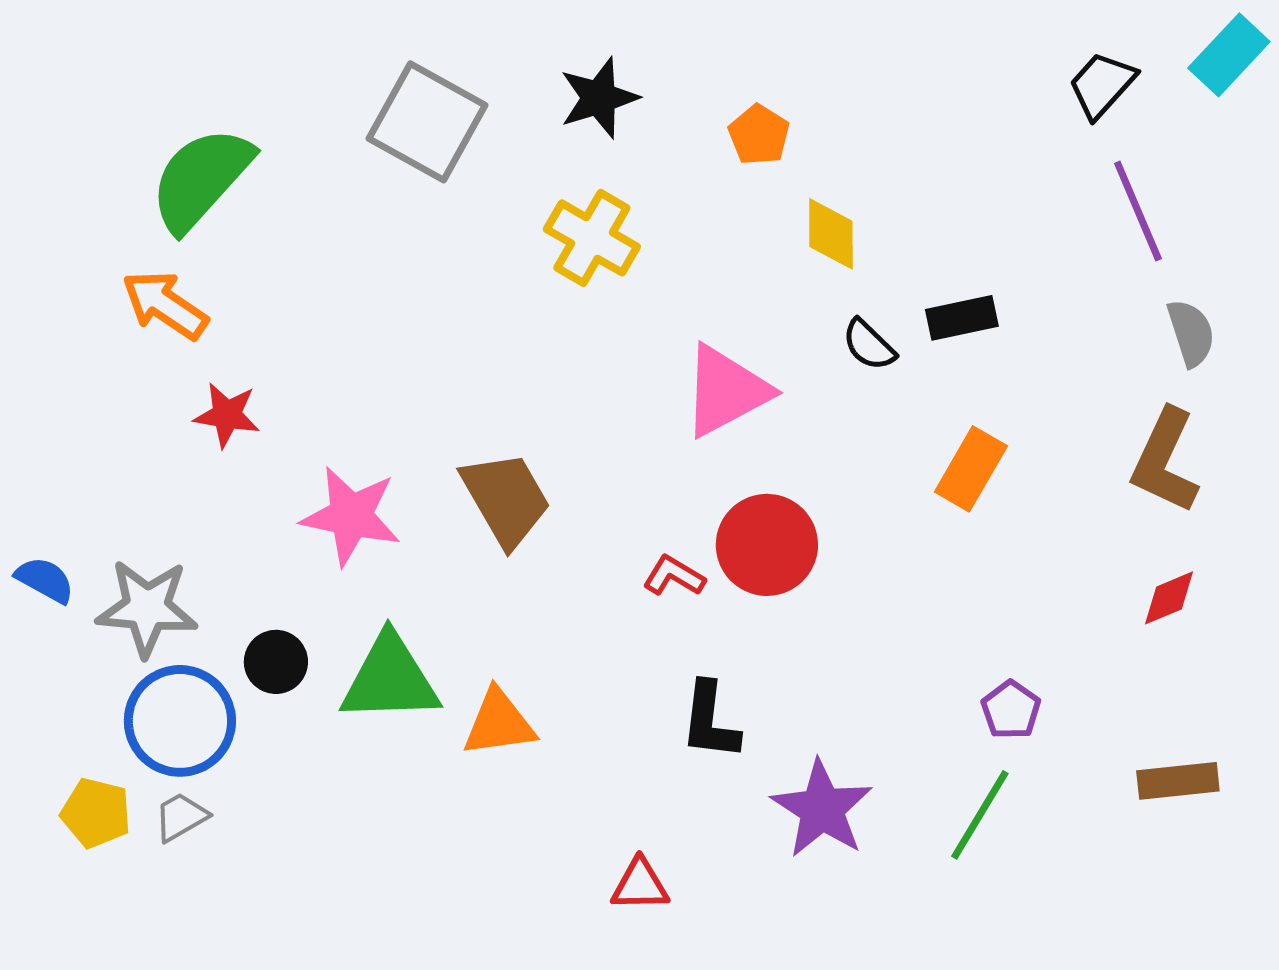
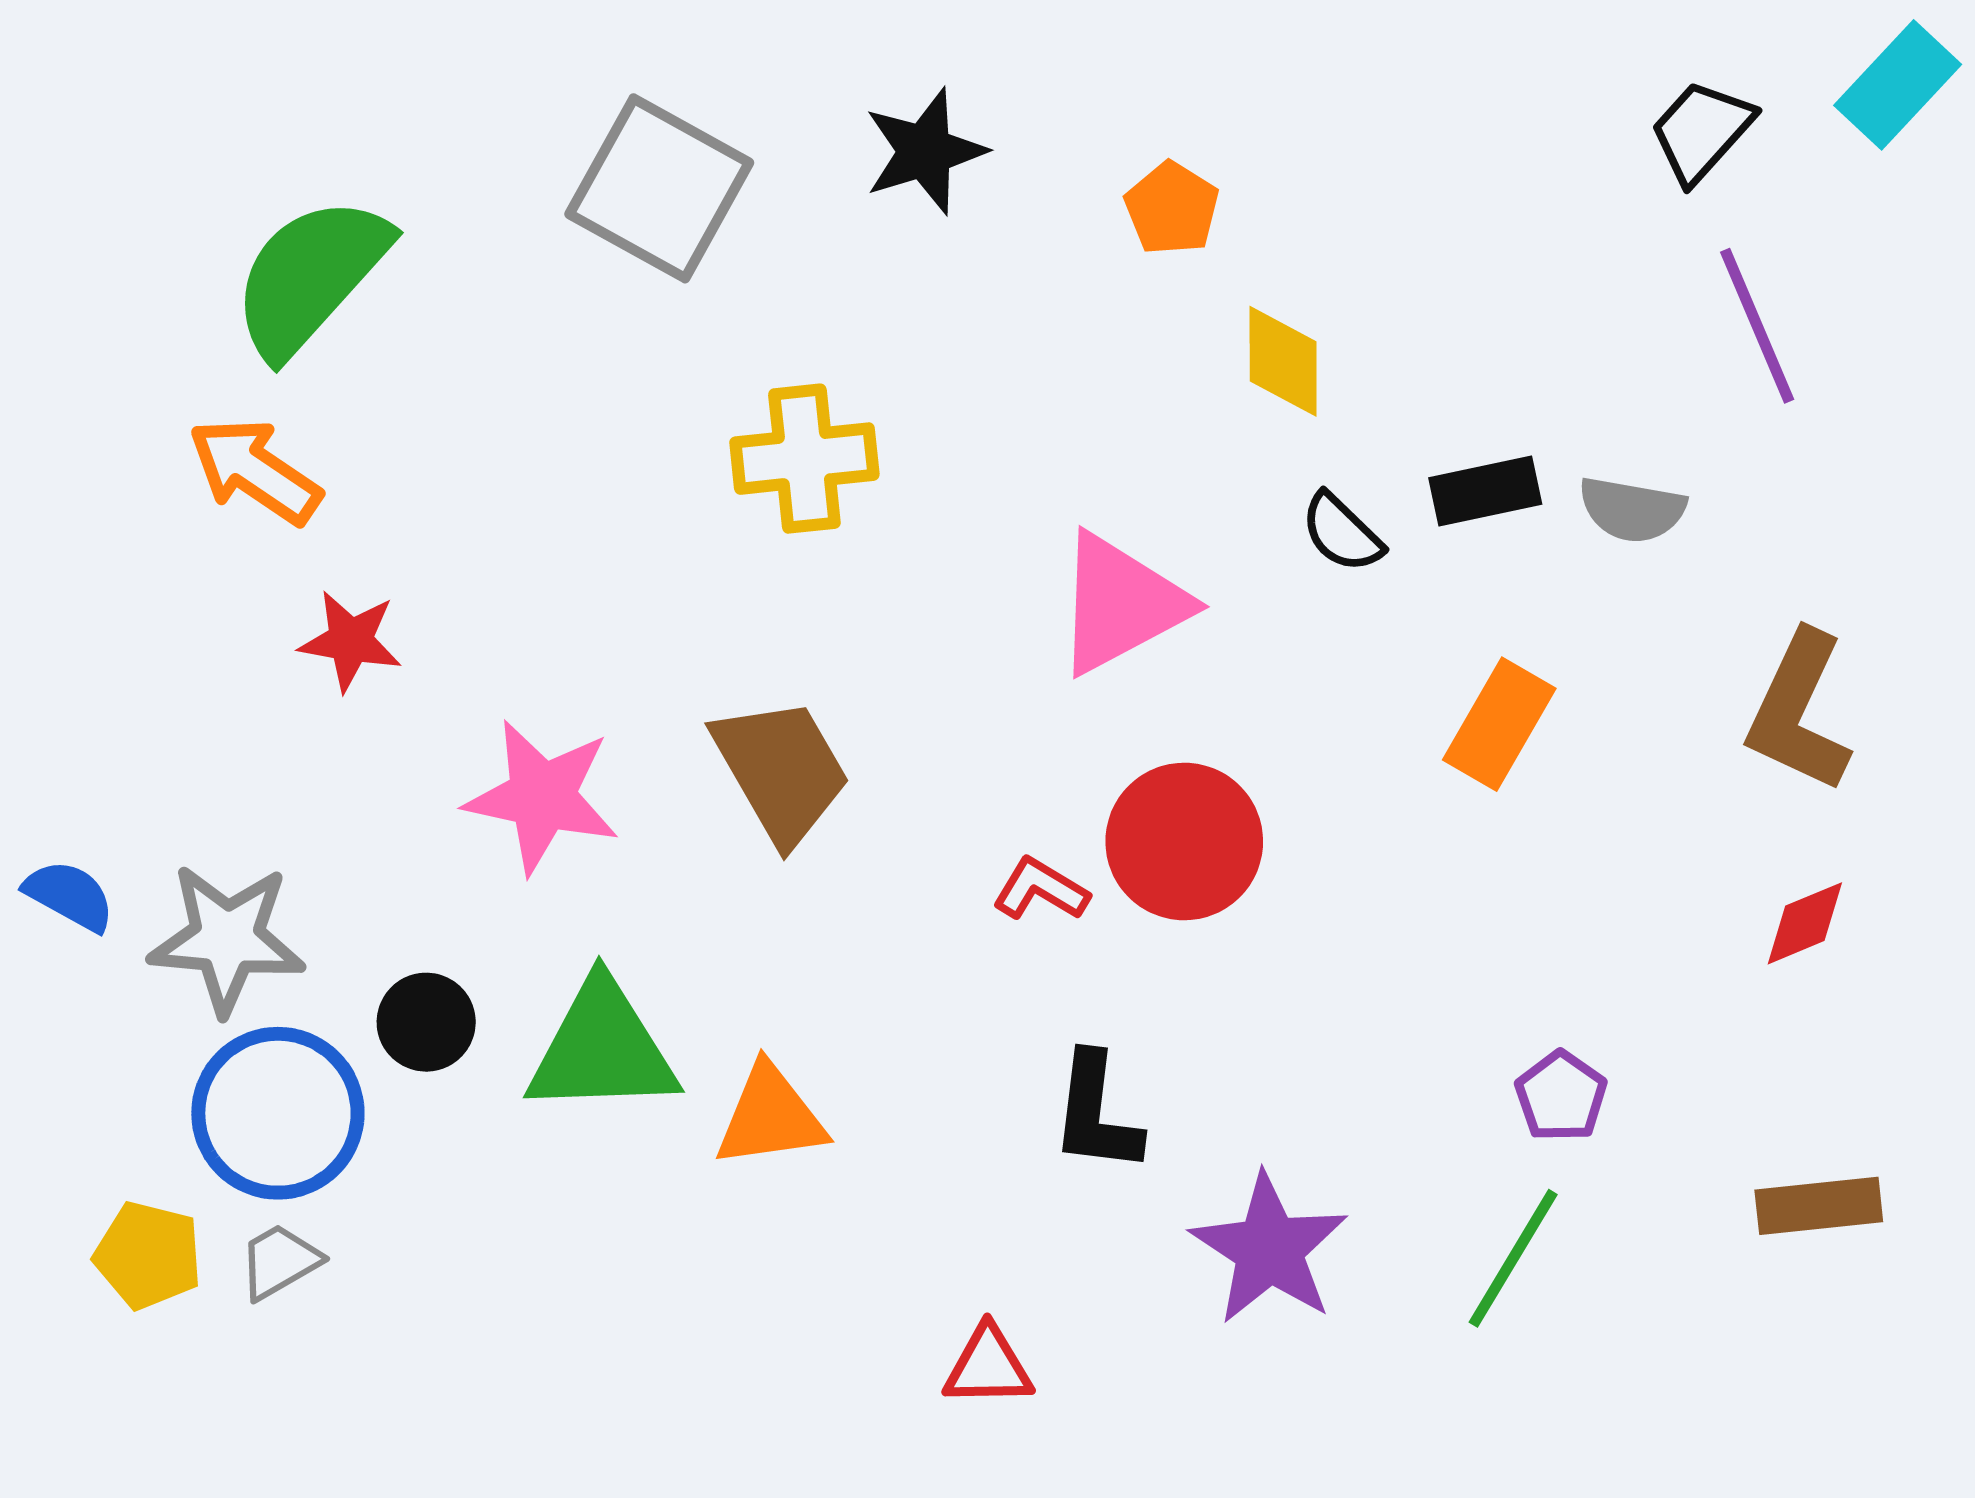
yellow cross: (592, 238) -> (804, 459), moved, turned -36
gray semicircle: (1191, 333) -> (1632, 510), moved, turned 118

